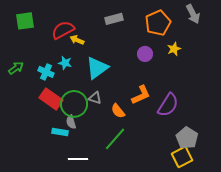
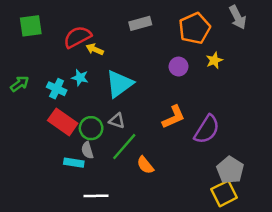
green circle: (74, 104) -> (91, 128), size x0.7
orange semicircle: (118, 111) -> (145, 165), moved
green line: (115, 139) -> (124, 147), moved

